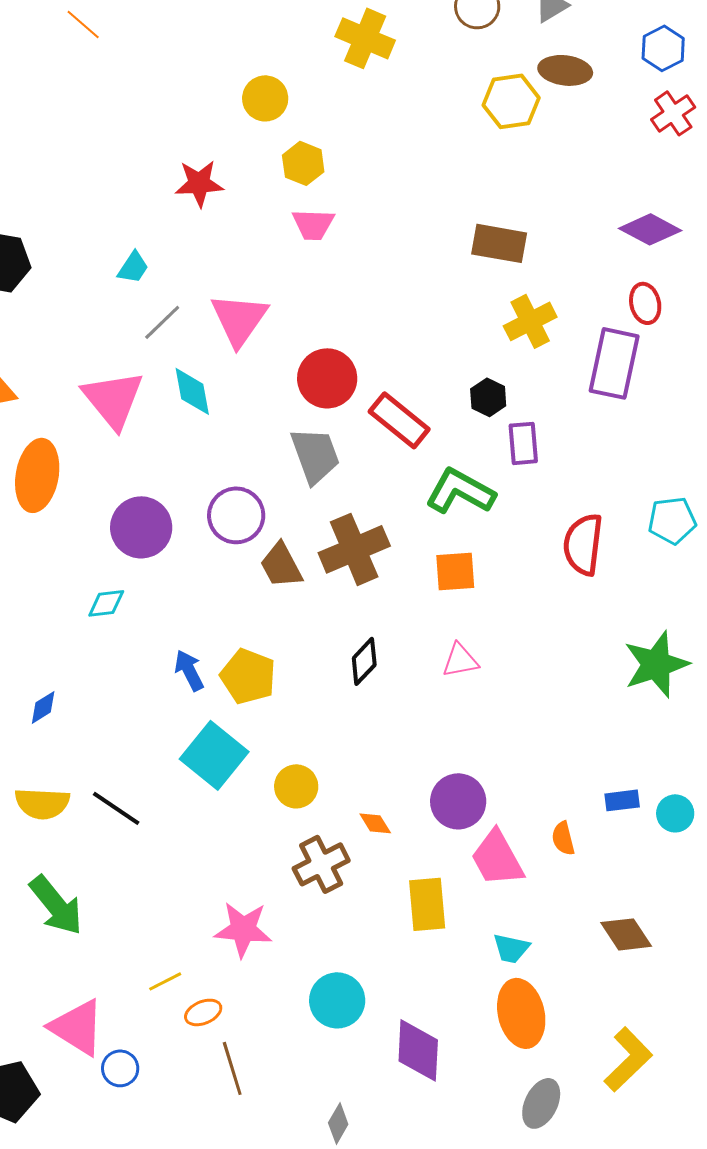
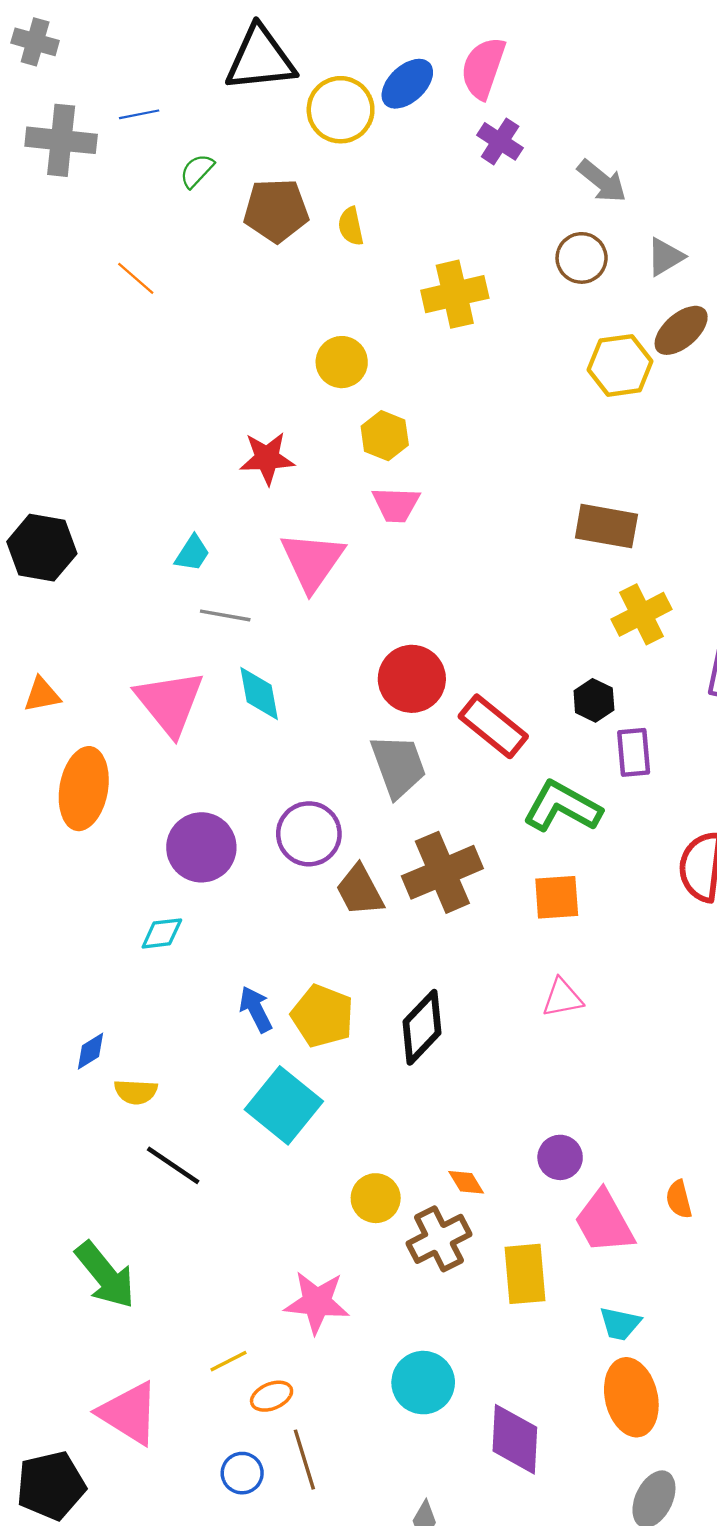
yellow cross: (365, 38) -> (455, 294), turned -36
brown ellipse: (565, 70) -> (681, 330), turned -48
pink triangle: (239, 319) -> (312, 561), moved
gray line: (162, 322) -> (225, 615), turned 54
black diamond: (364, 661) -> (422, 1027), moved, size x1.4
yellow circle: (296, 786) -> (376, 1198), moved
purple circle: (458, 801) -> (560, 1157), size x0.7
yellow semicircle: (42, 803) -> (136, 1092), moved, size x0.7
brown cross: (321, 864) -> (439, 1239), moved
blue circle: (120, 1068) -> (242, 1473), moved

